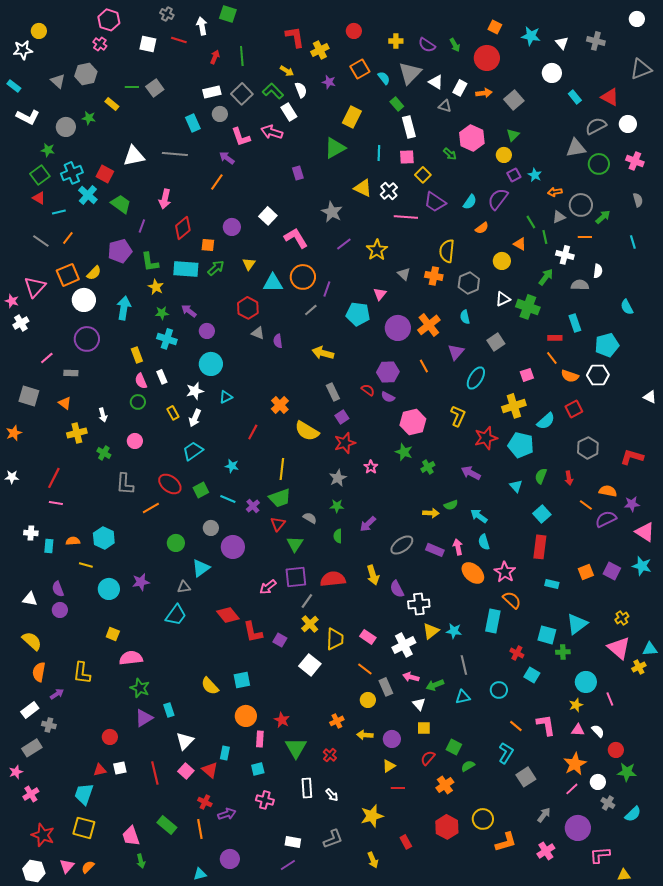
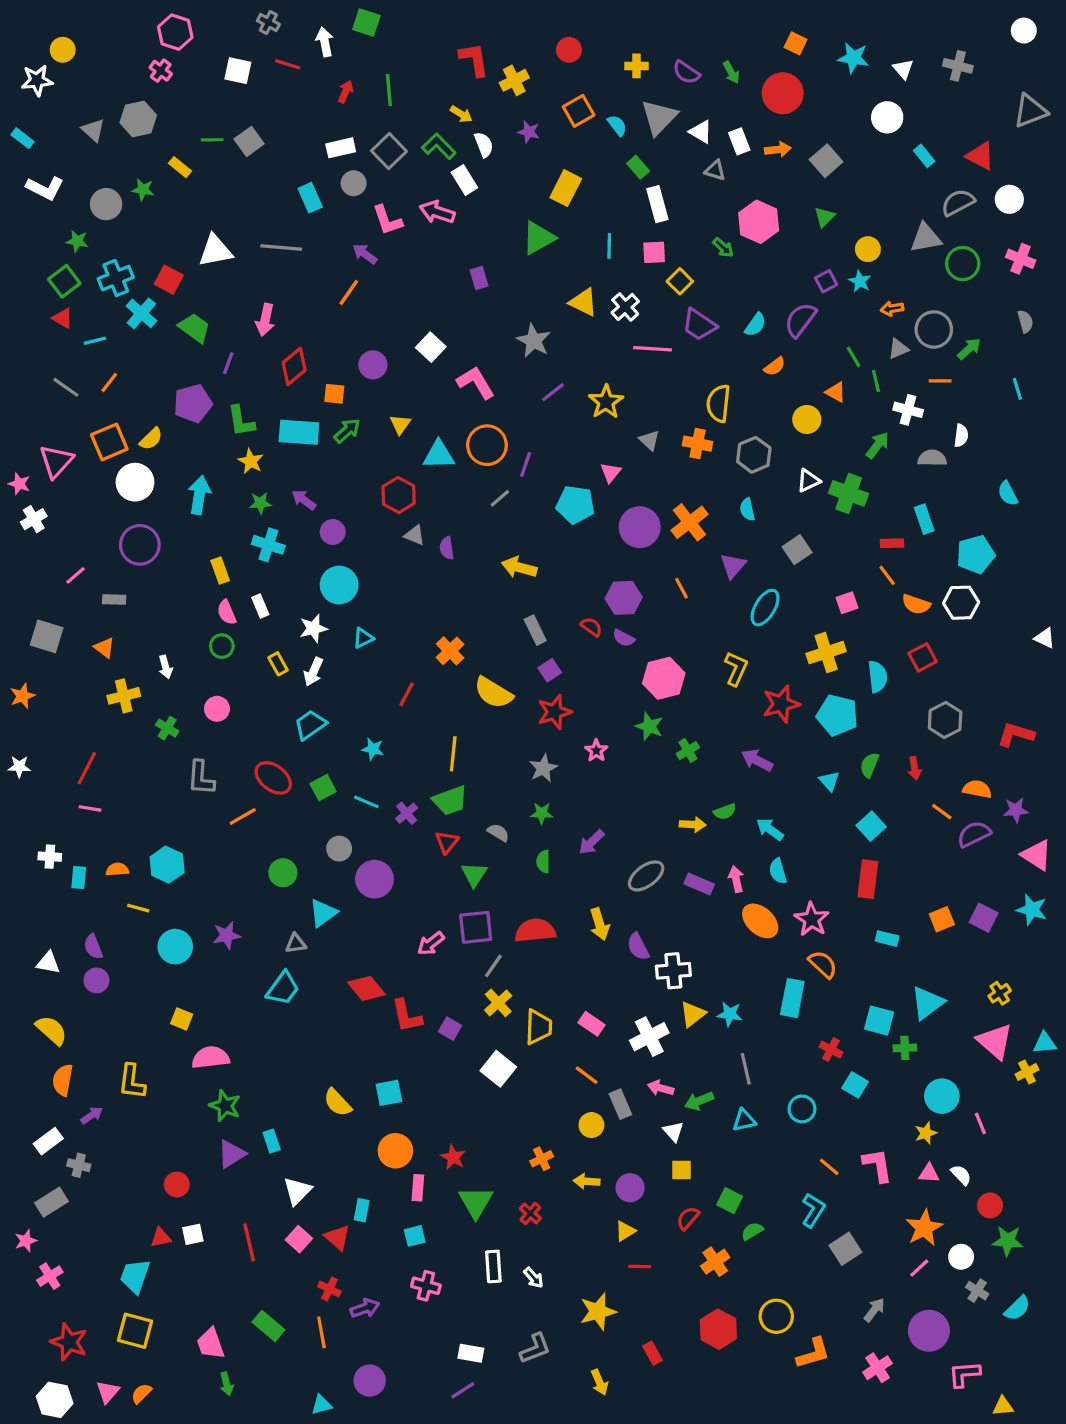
white rectangle: (460, 88) -> (739, 141), turned -49
yellow circle: (504, 155) -> (868, 249), moved
cyan semicircle: (546, 421) -> (878, 677), turned -54

